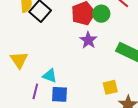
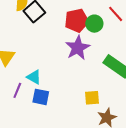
purple star: (88, 40) -> (78, 48), size x1.4

